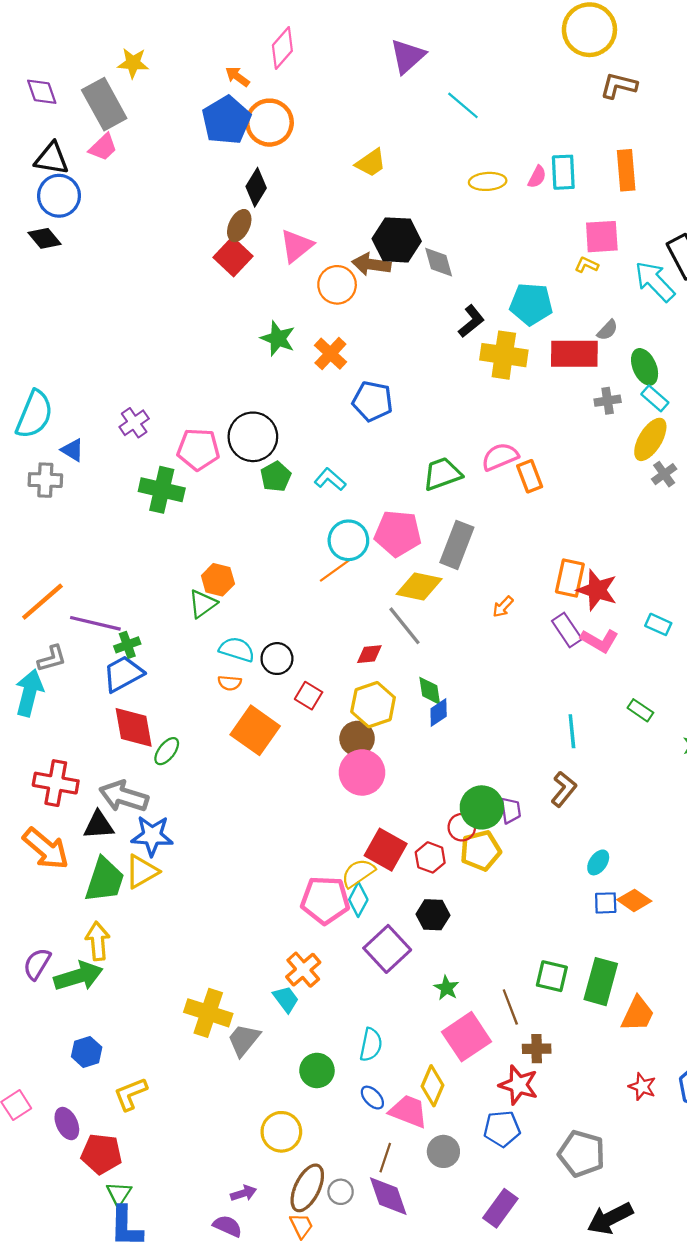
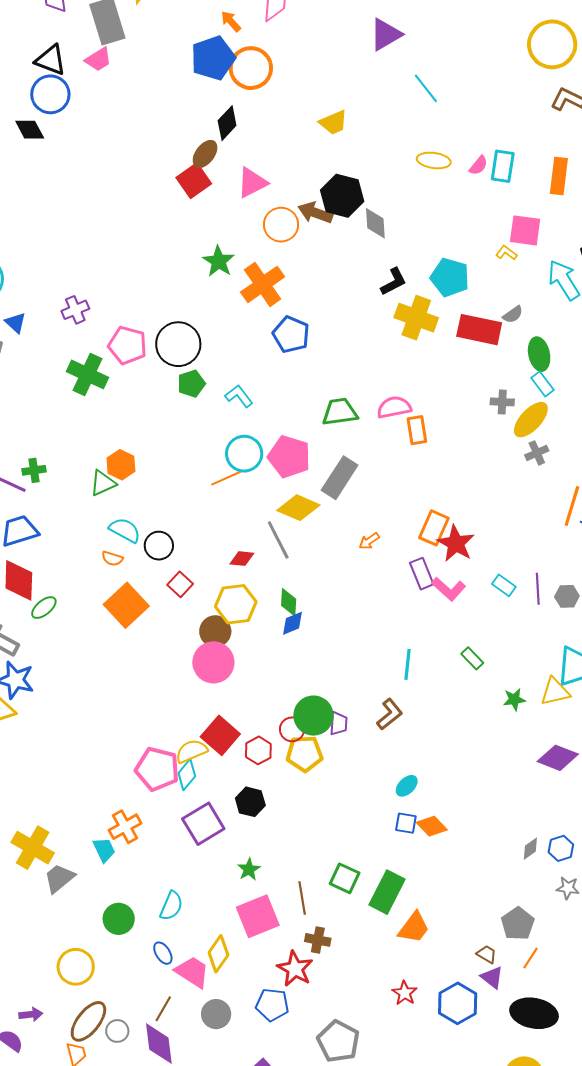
orange cross: (330, 354) -> (263, 284), size x1.4
gray cross: (608, 401) -> (502, 402), moved
green cross: (127, 645) -> (34, 470), moved

